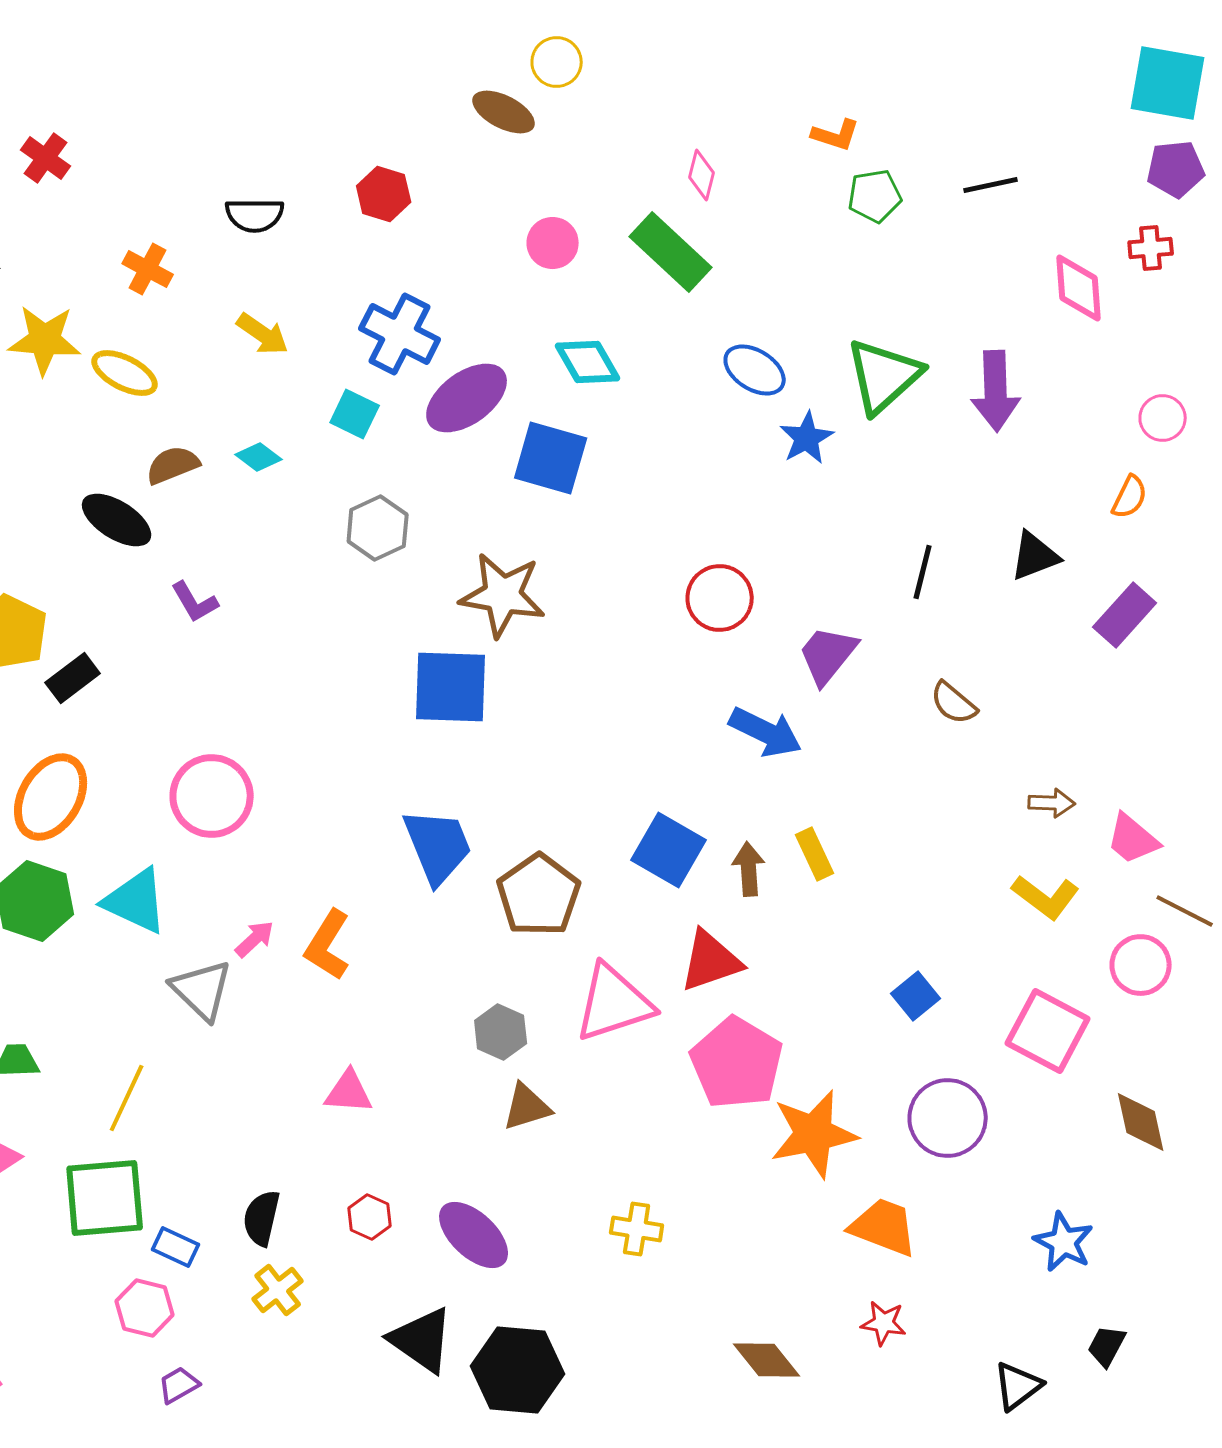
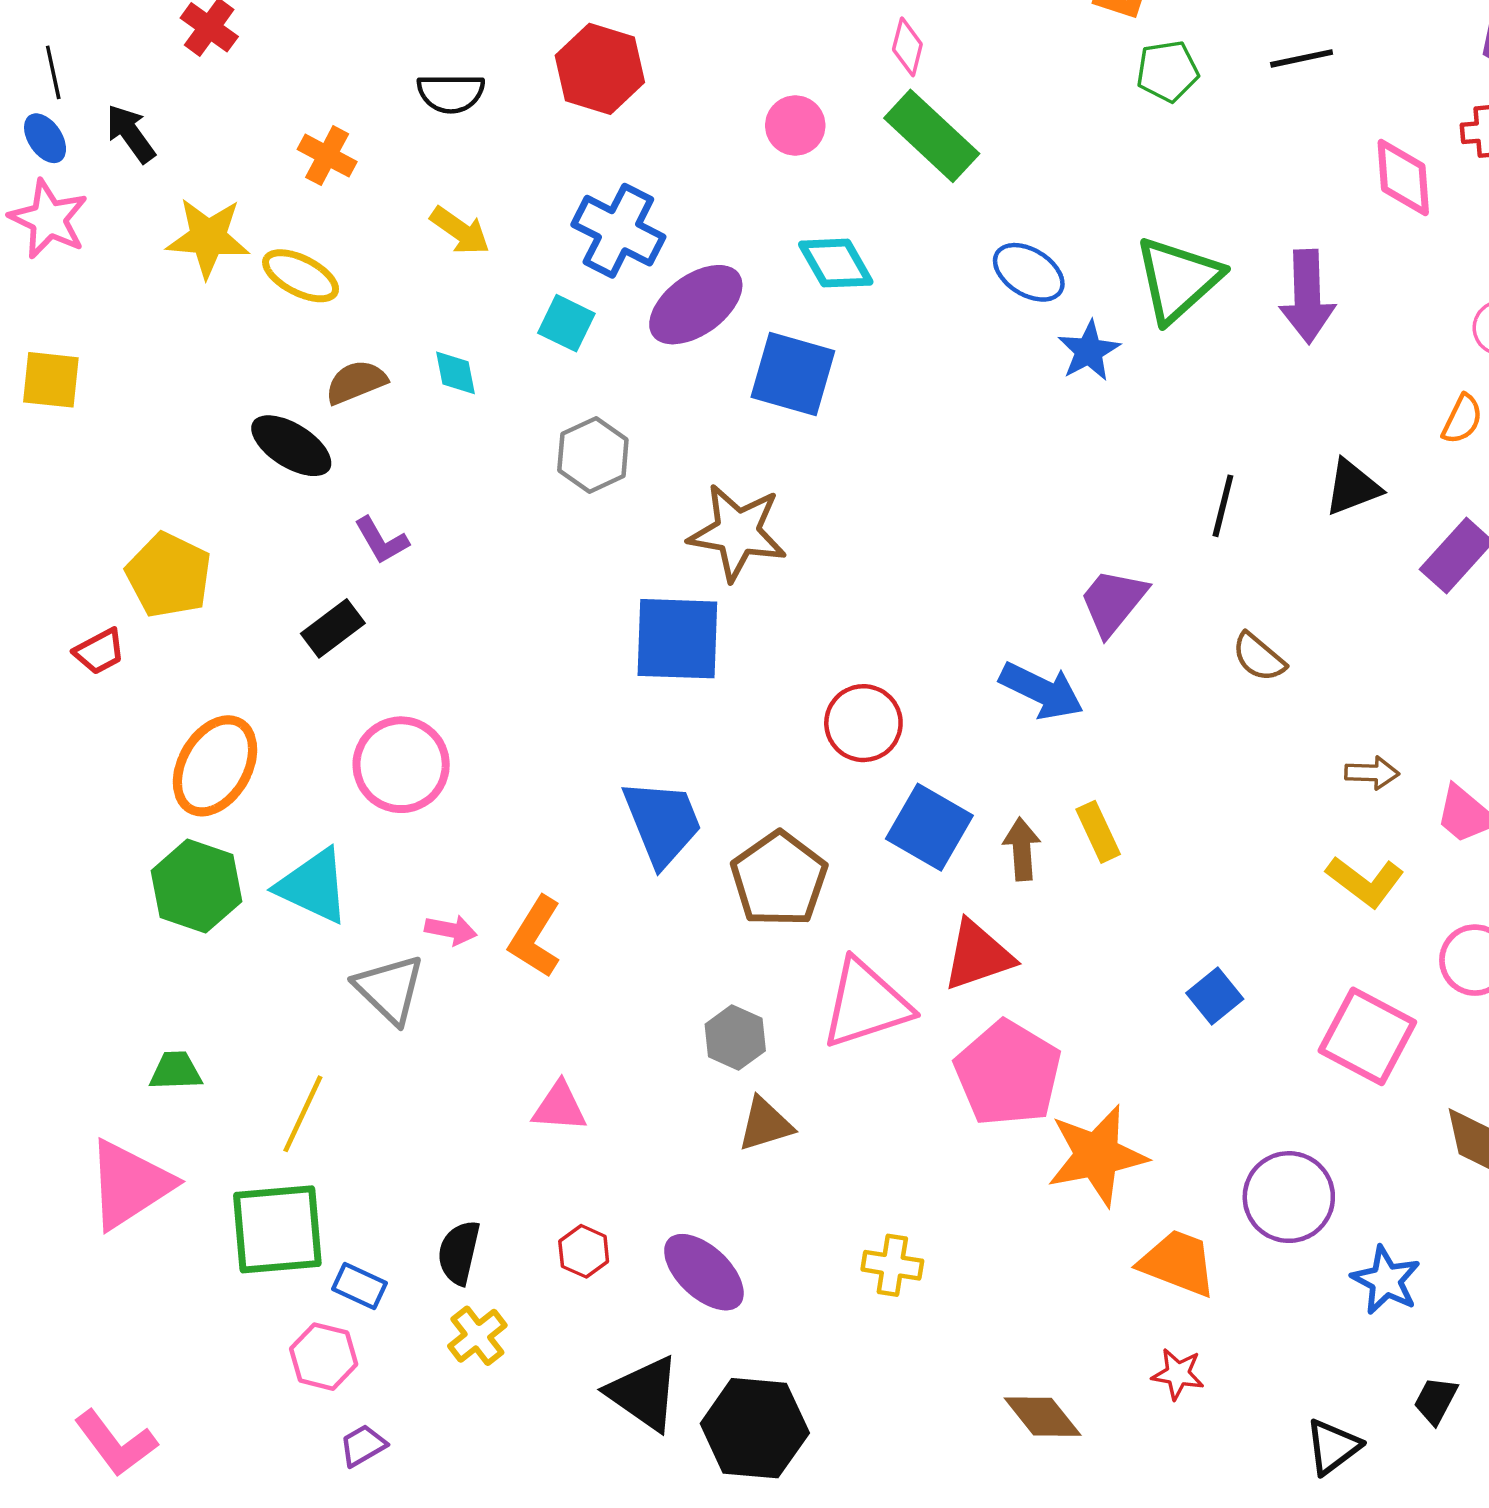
pink diamond: (702, 175) -> (907, 47), moved
red hexagon: (384, 194) -> (600, 69), size x1.4
cyan diamond: (259, 457) -> (455, 373), turned 42
red circle: (720, 598) -> (863, 723), moved
black rectangle: (73, 678) -> (333, 628), moved
pink arrow: (255, 939) -> (451, 930), turned 54
purple circle: (948, 1118) -> (1289, 1197), moved

